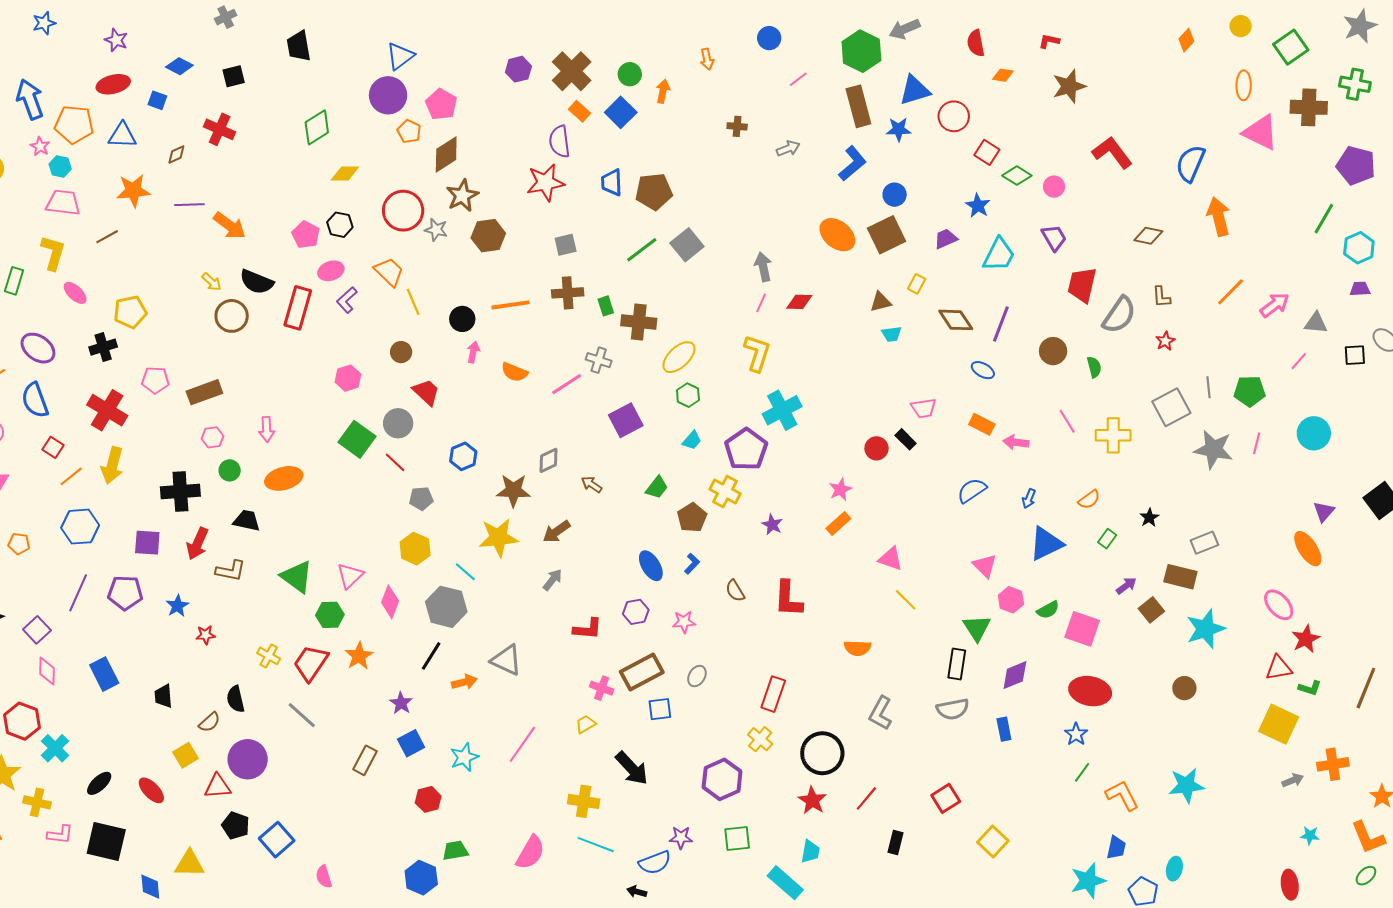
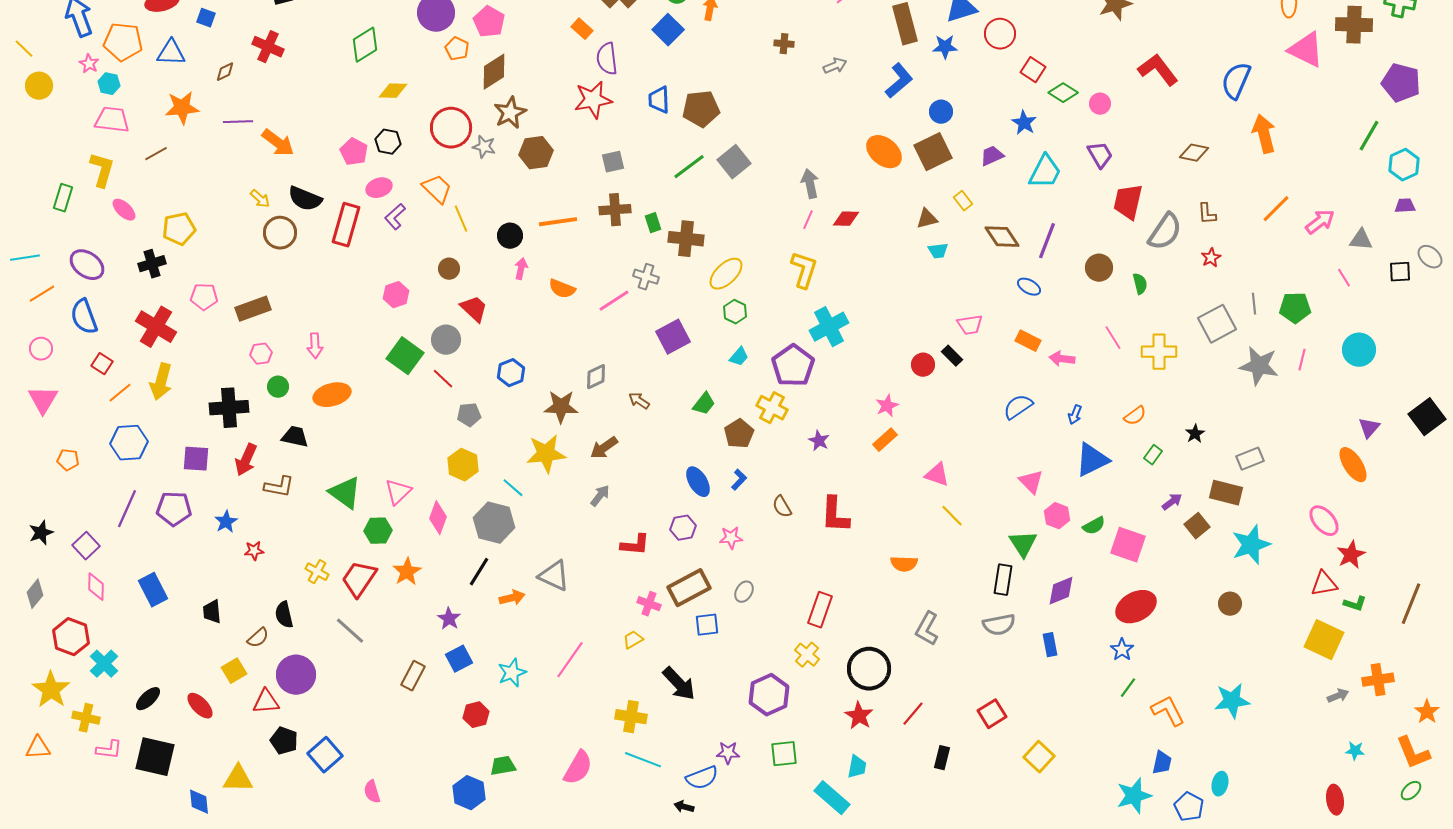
orange rectangle: (580, 111) -> (582, 29), moved
yellow rectangle: (917, 284) -> (963, 201), turned -66
pink line: (1299, 361) -> (1344, 278), turned -72
red ellipse: (1090, 691) -> (1136, 607), turned -39

